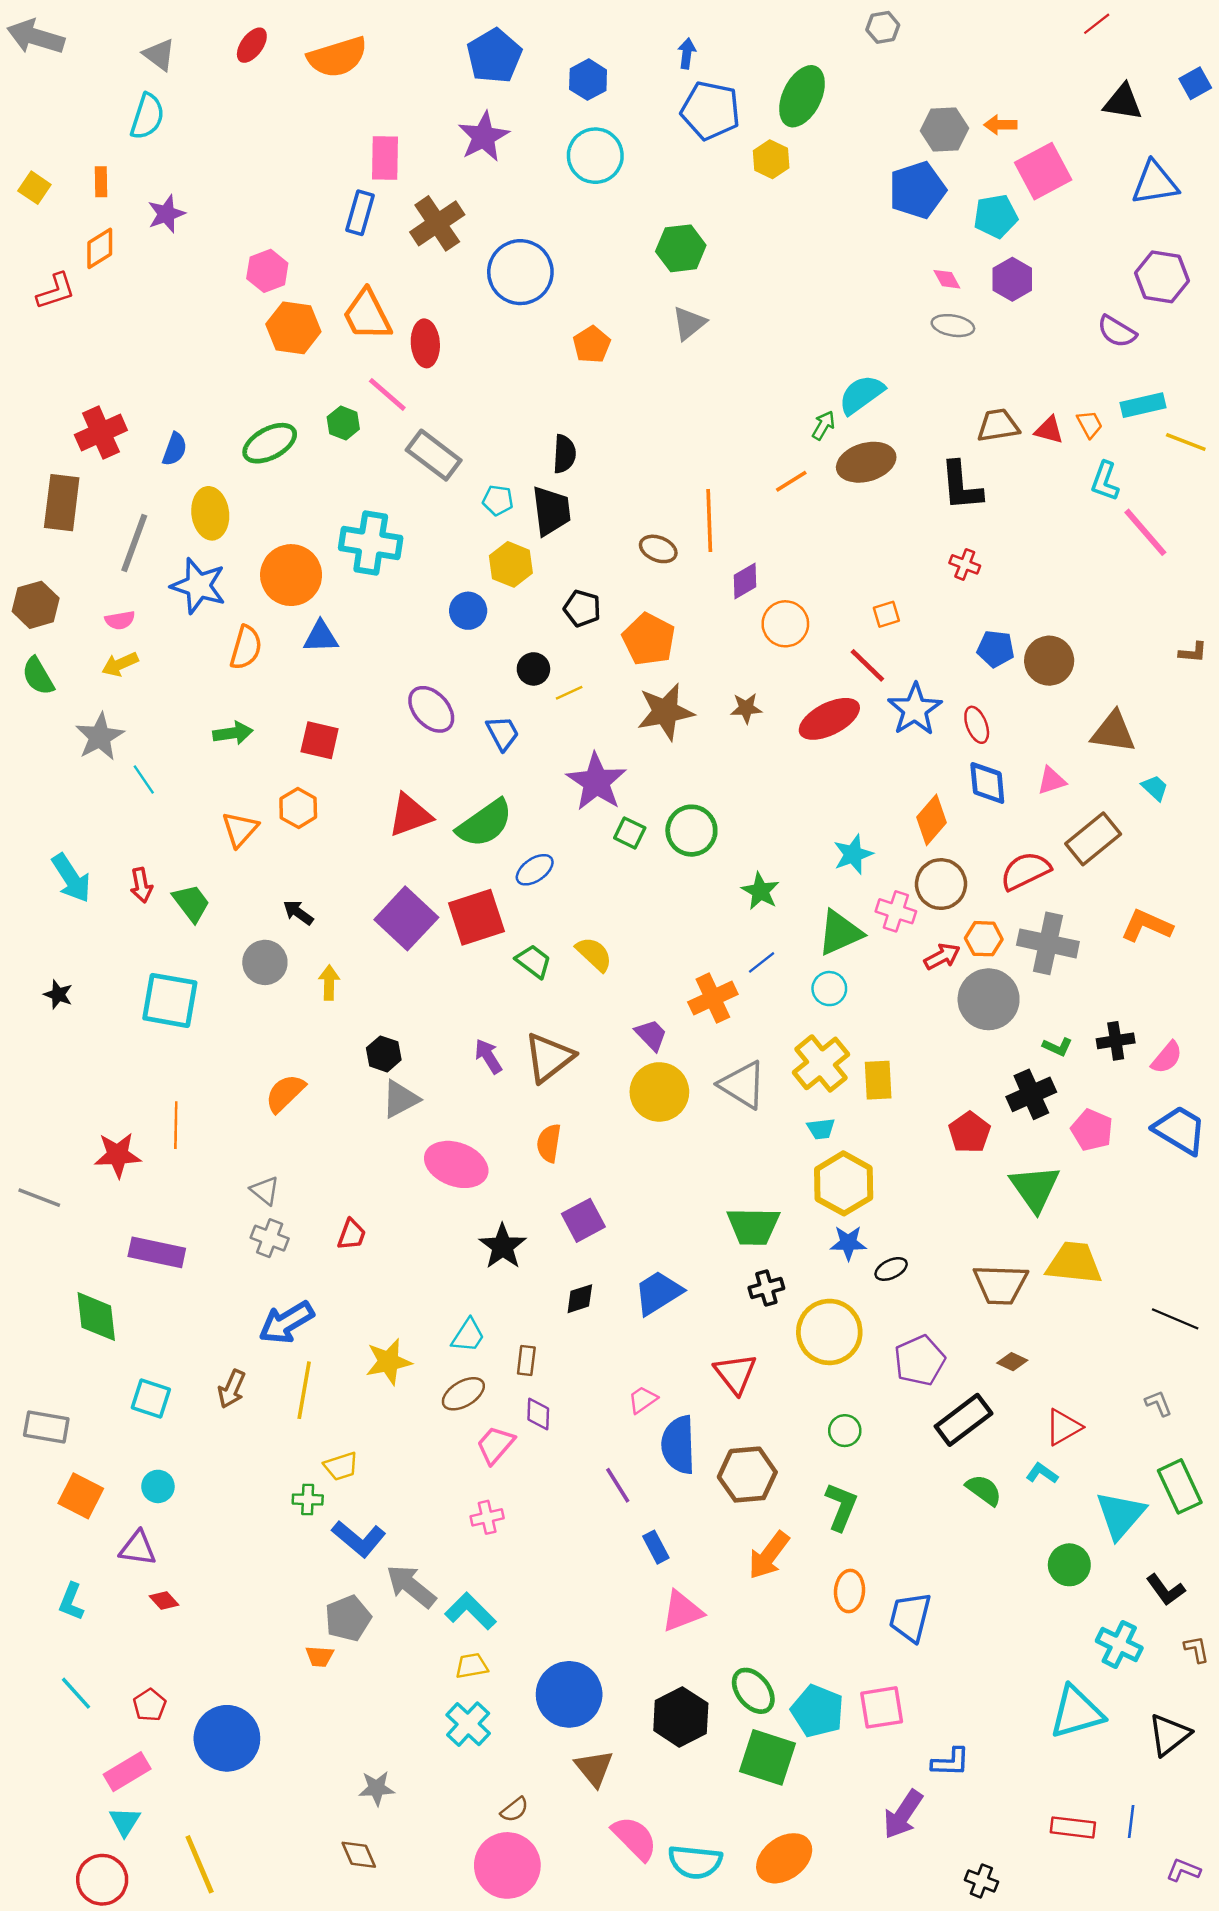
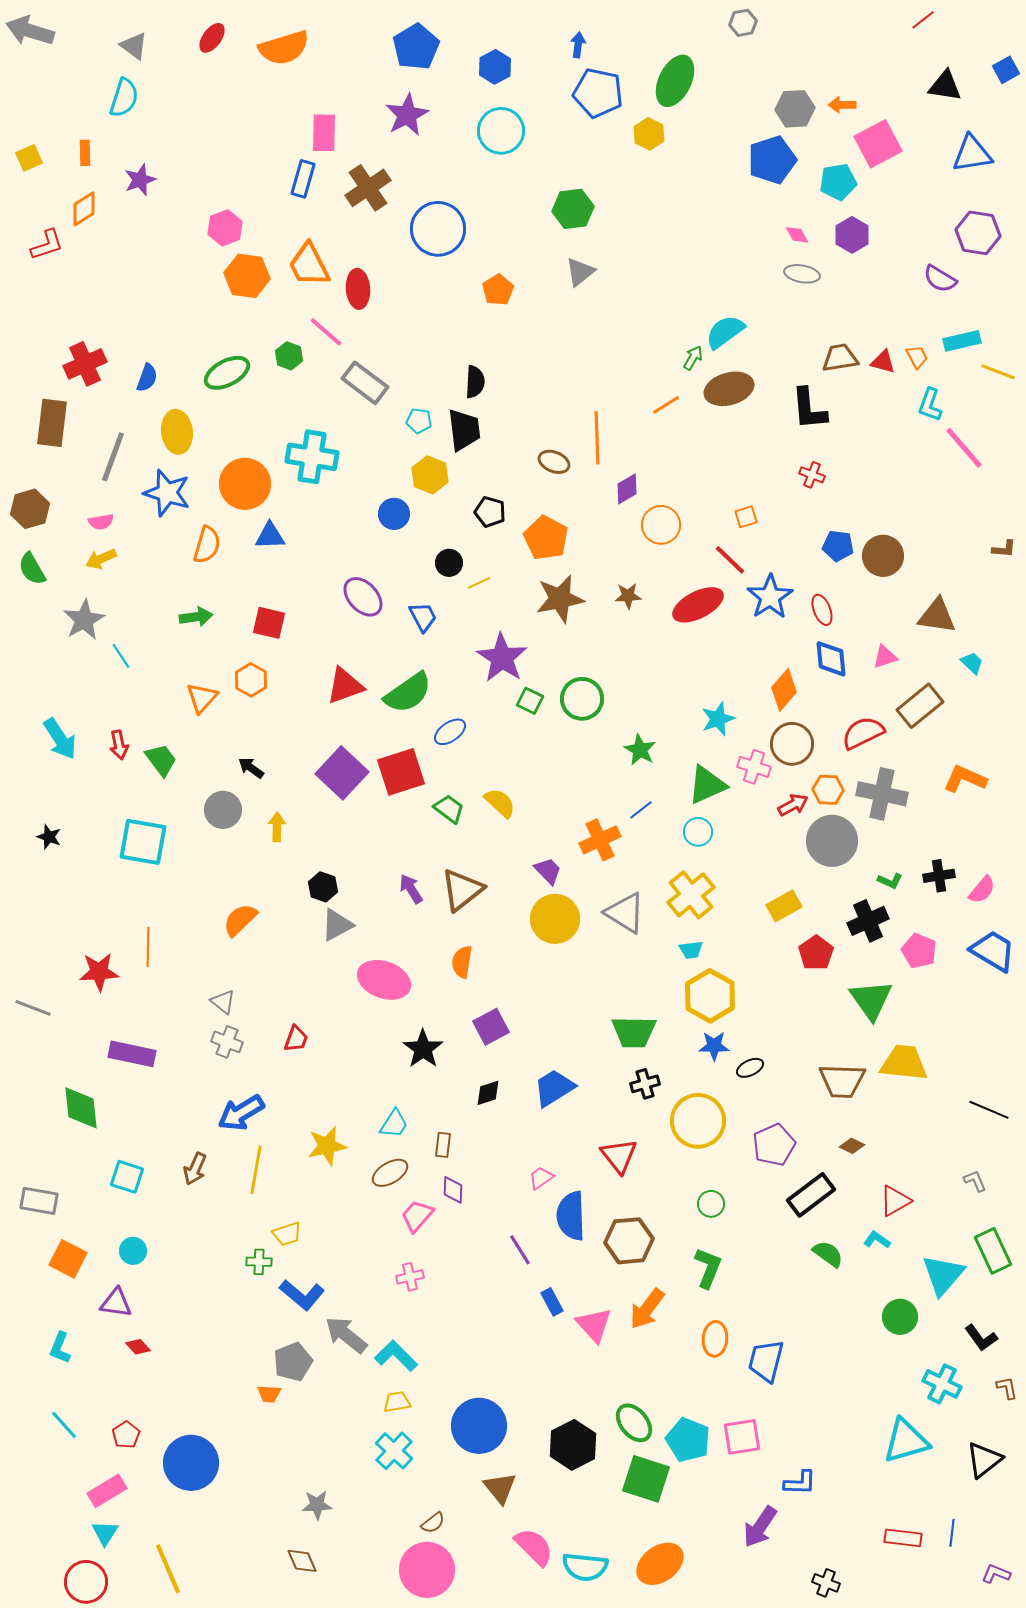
yellow square: (34, 188) -> (29, 158), turned 32
yellow rectangle: (878, 1080) -> (784, 906), moved, turned 64
pink triangle: (682, 1611) -> (594, 1325), moved, turned -51

